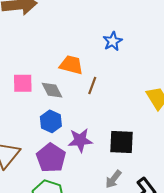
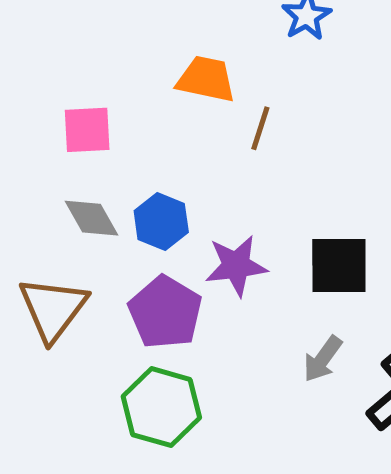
gray diamond: (52, 90) -> (91, 218), moved

